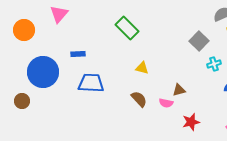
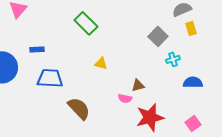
brown semicircle: (139, 99) -> (79, 108), moved, size x1.4
red star: (191, 122) -> (150, 117), size x1.6

